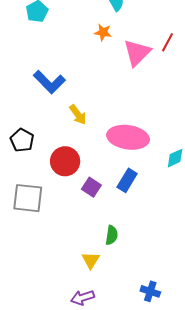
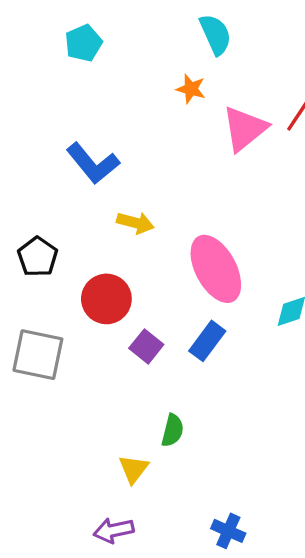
yellow arrow: (78, 115) -> (135, 223), turned -45
pink ellipse: (128, 137) -> (216, 269), turned 48

